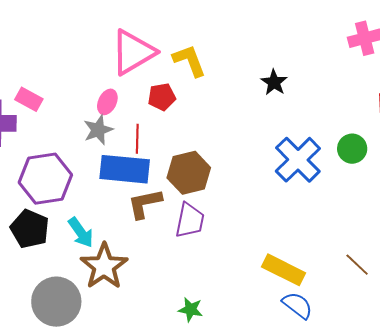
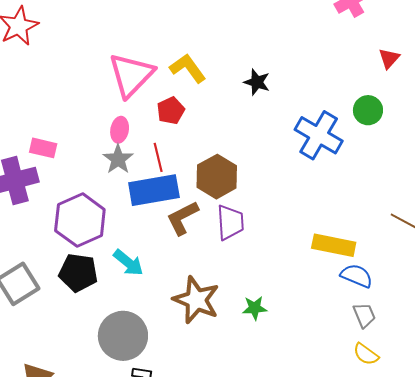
black star: (274, 82) -> (257, 82), moved
brown star: (104, 266) -> (196, 300), moved

